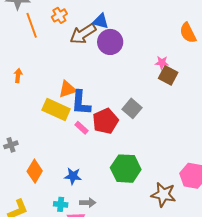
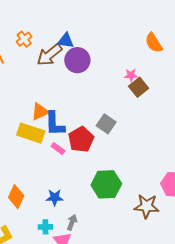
brown square: (168, 75) -> (139, 87), turned 30
gray arrow: (88, 203) -> (72, 222), turned -63

